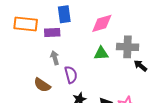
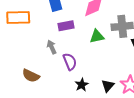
purple rectangle: (52, 33) -> (66, 26), moved
brown semicircle: (42, 85) -> (31, 76), moved

